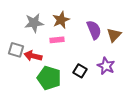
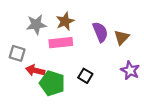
pink rectangle: (57, 40) -> (61, 43), size x1.5
red arrow: (33, 56) -> (35, 70), moved
purple star: (106, 66) -> (130, 70), moved

